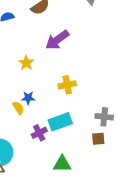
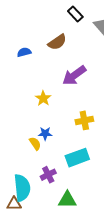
purple cross: (39, 133) -> (48, 175), moved
green triangle: (62, 164) -> (67, 200), moved

